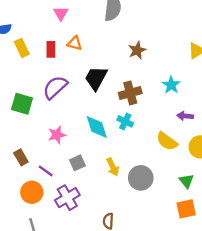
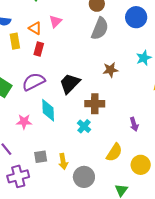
orange triangle: (75, 43) -> (35, 28), moved
cyan star: (171, 85) -> (144, 58), moved
purple arrow: (185, 116) -> (134, 124), moved, turned -128
cyan diamond: (97, 127) -> (48, 110), moved
yellow semicircle: (167, 141) -> (114, 152), turned -108
gray square: (77, 163) -> (41, 157), moved

